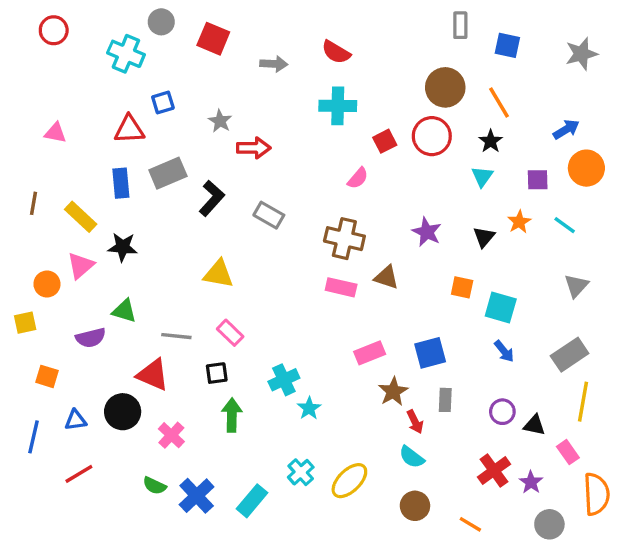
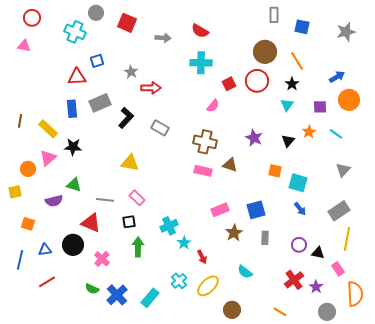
pink triangle: (55, 133) -> (24, 46), moved
red arrow: (415, 422) -> (202, 257), moved
brown circle: (415, 506) -> (232, 310), moved

